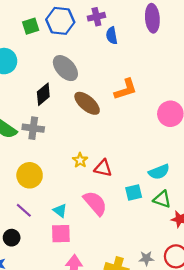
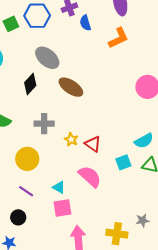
orange L-shape: (126, 89) -> (118, 38), moved
gray cross: (33, 128) -> (44, 124), moved
red triangle: (103, 168) -> (93, 144), turned 30

